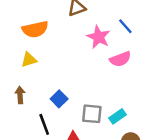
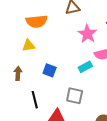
blue square: (59, 99) -> (50, 70), moved, turned -32
cyan rectangle: (117, 116) -> (85, 67), moved

